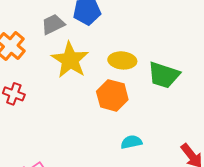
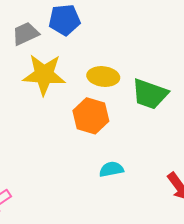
yellow star: (70, 60) -> (44, 75), turned -30

